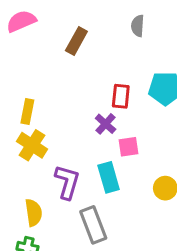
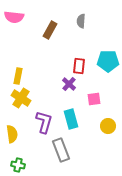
pink semicircle: (21, 21) -> (14, 17), turned -150
gray semicircle: (138, 26) -> (81, 21), moved
pink square: (128, 147) -> (94, 99), moved
yellow semicircle: (34, 213) -> (12, 134), moved

